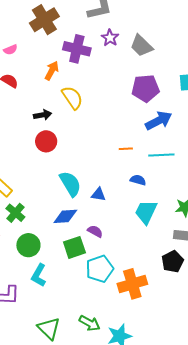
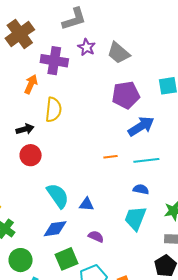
yellow semicircle: (72, 98) -> (53, 110), turned 45
blue semicircle: (138, 180) -> (141, 189), moved
purple semicircle: (95, 231) -> (96, 236), moved

